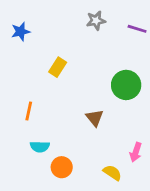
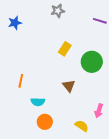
gray star: (96, 21) -> (58, 11), moved
yellow rectangle: (58, 67) -> (65, 49), moved
cyan semicircle: (40, 147) -> (38, 102), moved

